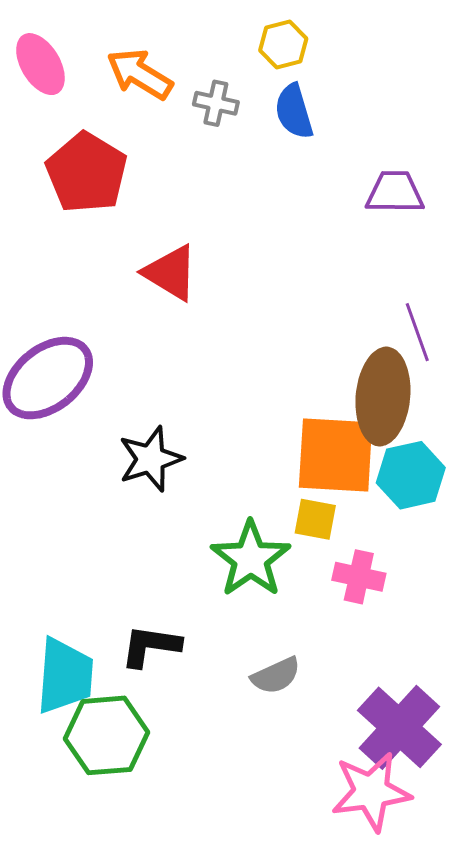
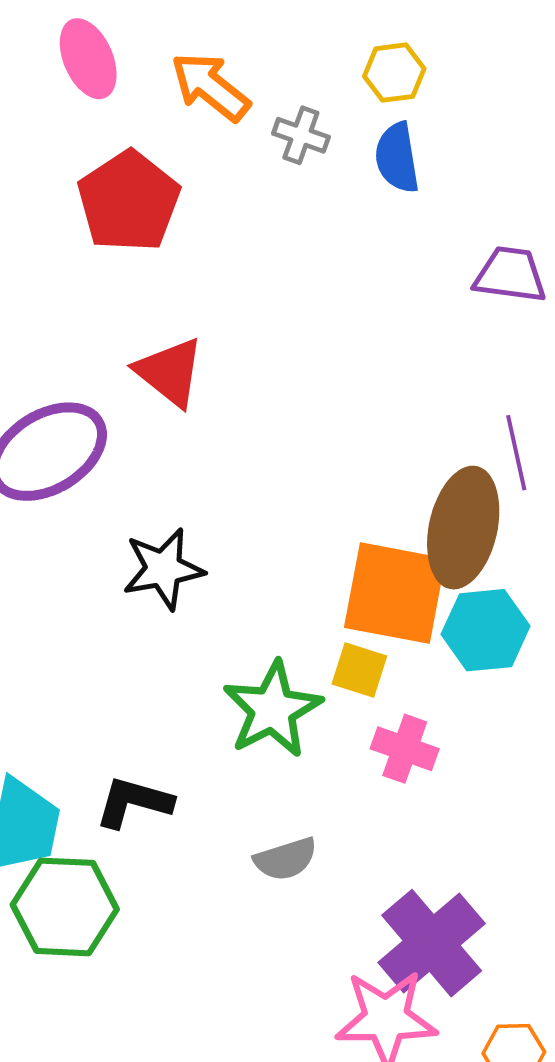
red triangle: (171, 273) -> (170, 372), moved

